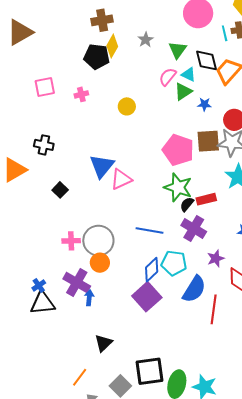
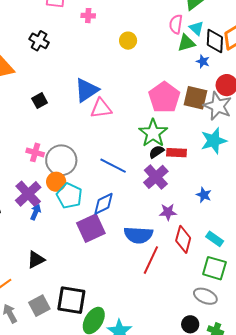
black diamond: (207, 60) -> (215, 41), moved
pink semicircle: (168, 77) -> (176, 24), turned -48
black cross: (44, 145) -> (39, 41), moved
cyan pentagon: (174, 263) -> (69, 196), moved
blue semicircle: (194, 289) -> (138, 235), turned 44

